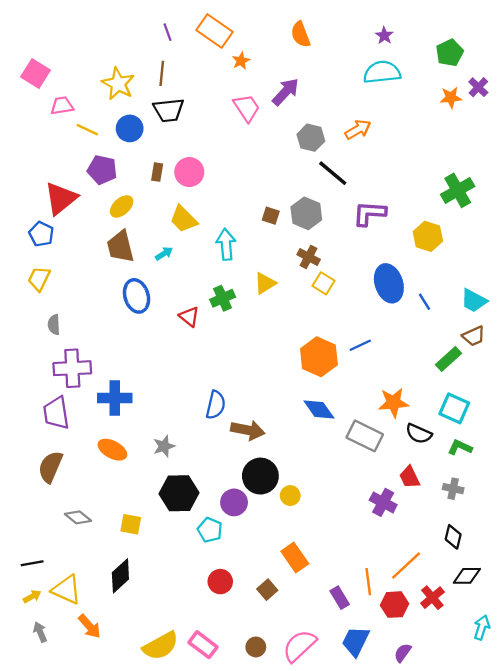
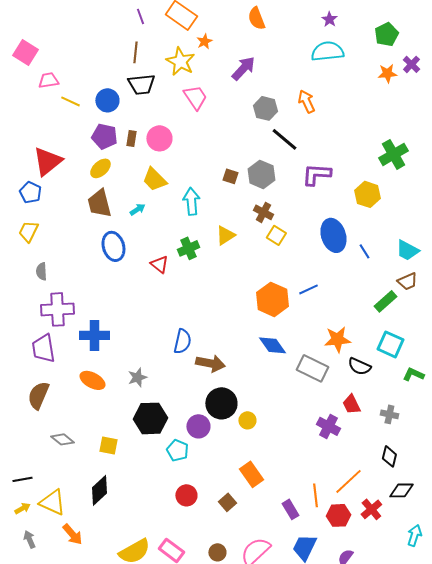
yellow star: (118, 84) -> (180, 61), moved
pink trapezoid: (247, 108) -> (195, 97), moved
orange arrow: (358, 130) -> (306, 101), turned -85
purple pentagon: (102, 170) -> (104, 136), moved
green L-shape: (460, 447) -> (413, 374), moved

